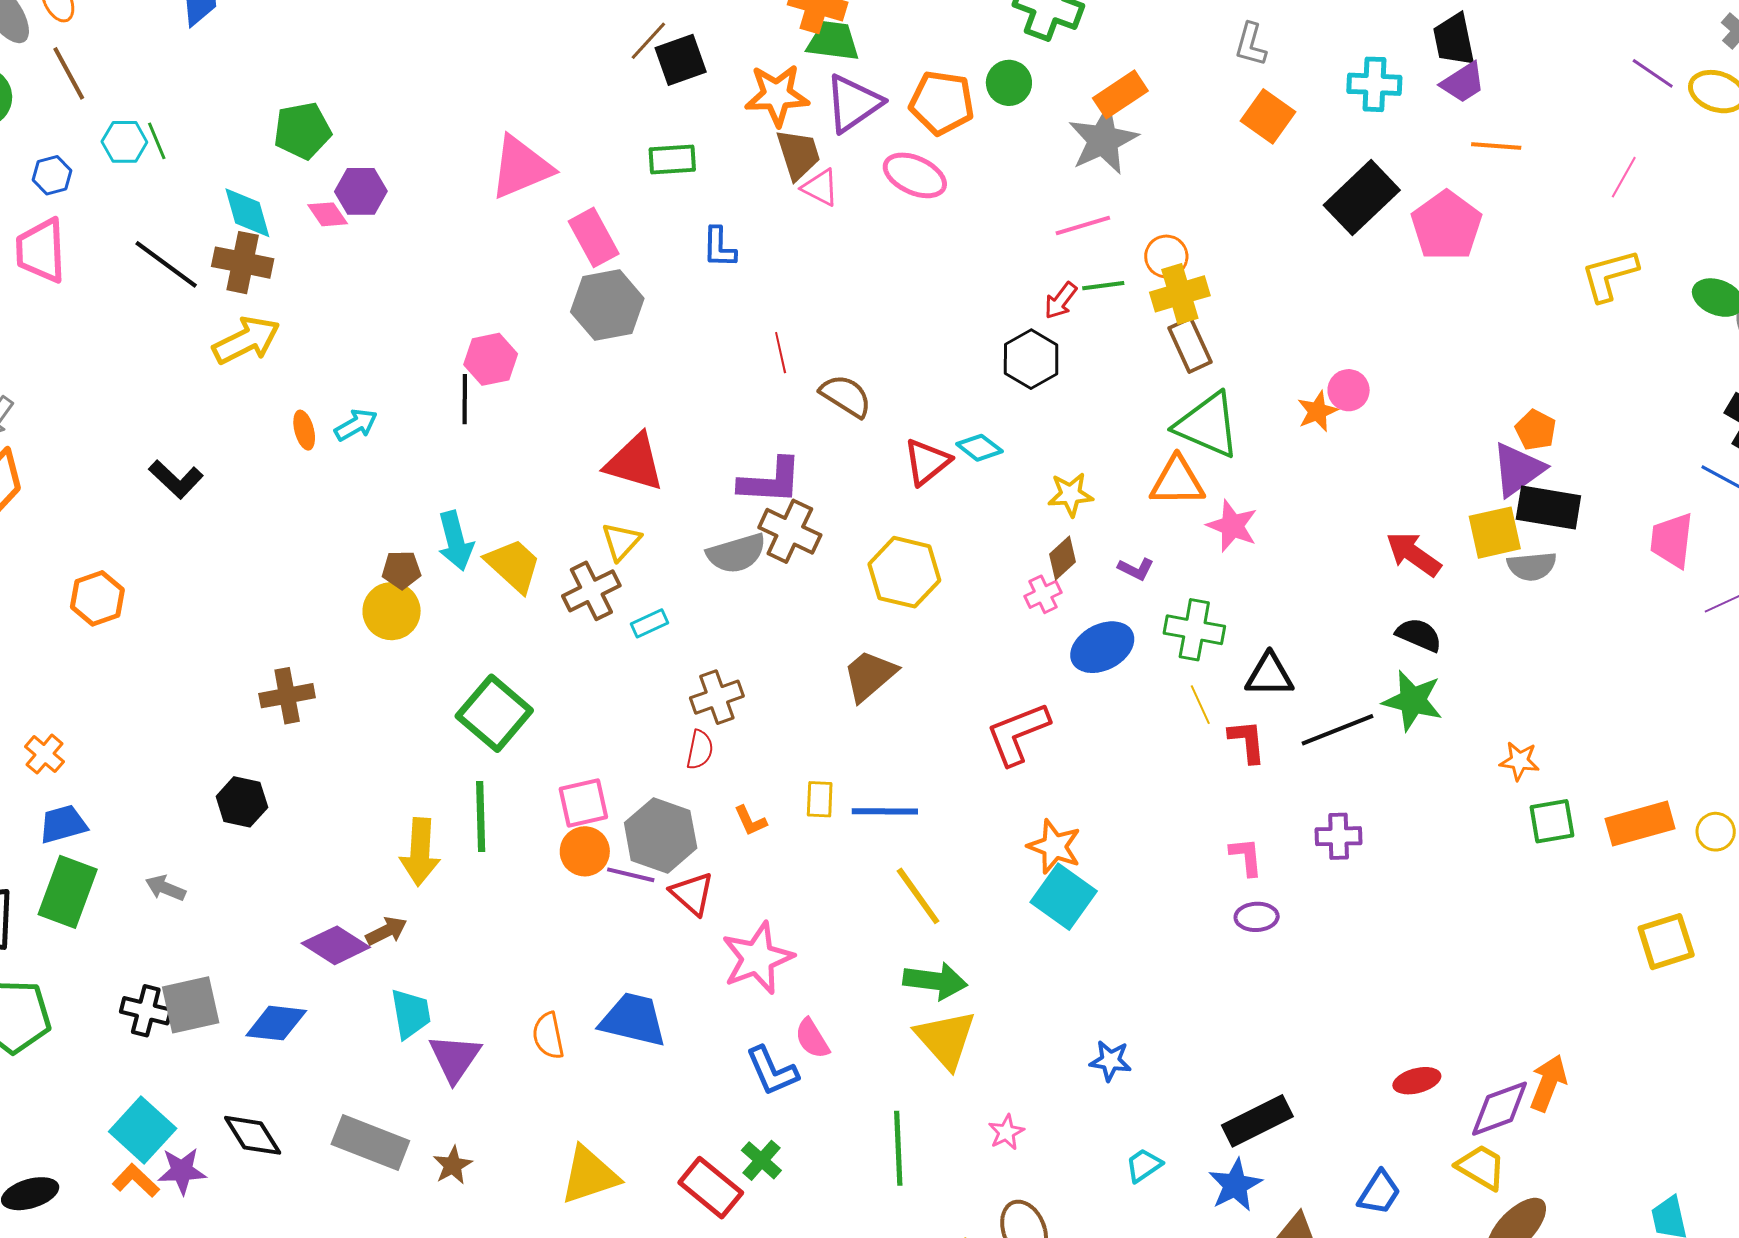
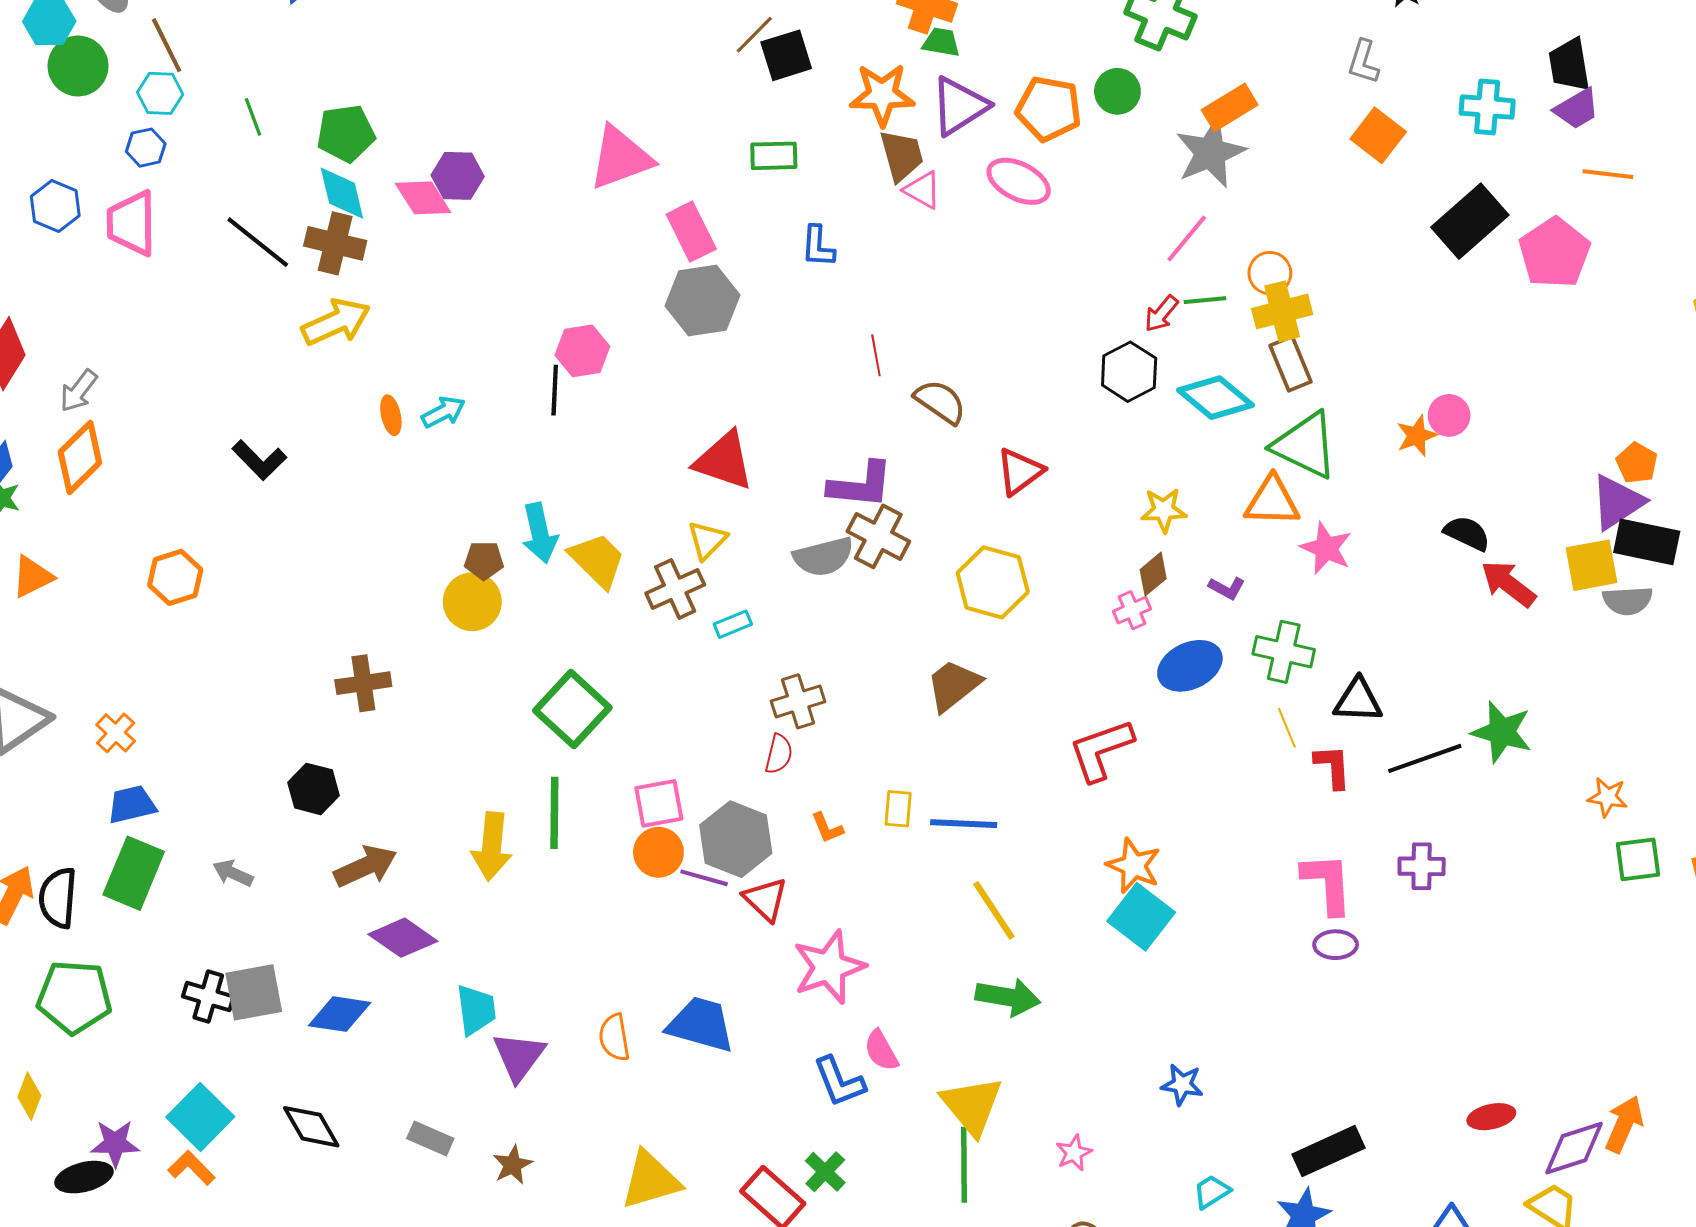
green trapezoid: (833, 41) -> (941, 42), size x0.7
green pentagon: (302, 131) -> (346, 133), moved
cyan hexagon: (124, 142) -> (160, 93), moved
pink diamond: (328, 214) -> (423, 198), size x1.4
pink line: (1083, 225) -> (1187, 238), turned -36
cyan diamond: (979, 448) -> (1216, 398), moved, size x1.6
black semicircle: (1419, 635) -> (1467, 533), moved
pink L-shape: (1246, 857) -> (1327, 883), size x1.6
brown arrow: (386, 931) -> (365, 866), moved, size x1.5
yellow triangle: (946, 1039) -> (972, 1106), moved
gray rectangle: (370, 1142) -> (430, 1138), size x0.6
purple star: (182, 1171) -> (115, 1143), moved

